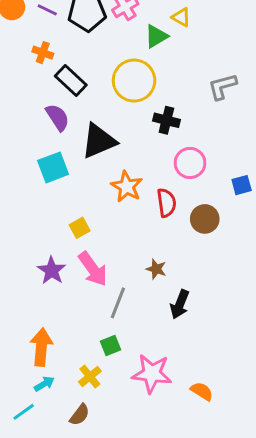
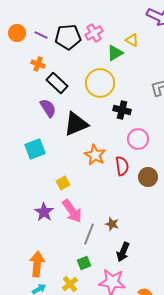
cyan square: (53, 167) -> (35, 149), moved
brown star: (156, 269) -> (112, 224), moved
black arrow: (180, 304) -> (123, 252), moved

